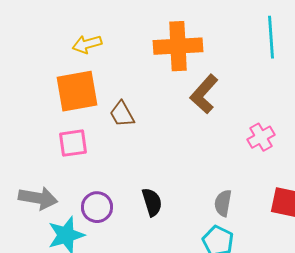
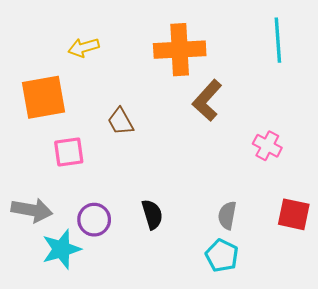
orange square: (77, 91) -> (43, 97), moved
pink cross: (261, 137) -> (267, 146), turned -32

